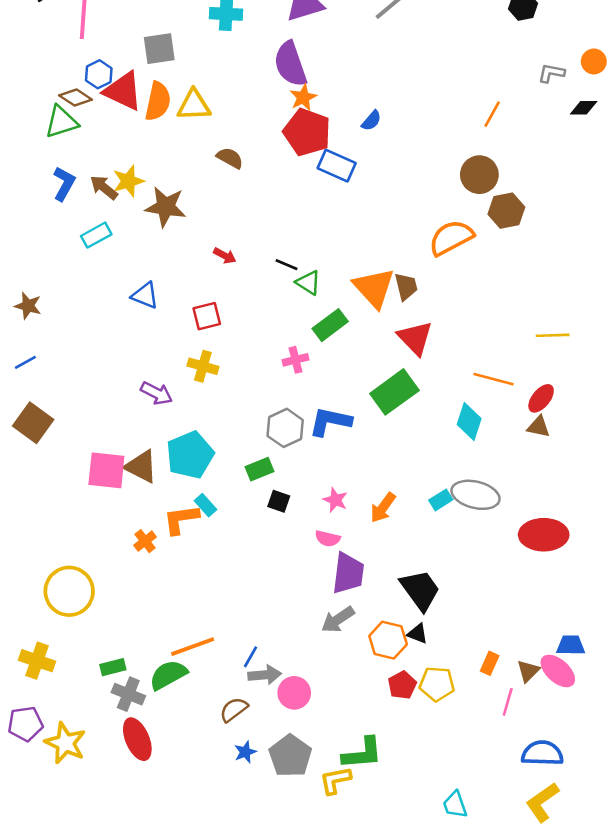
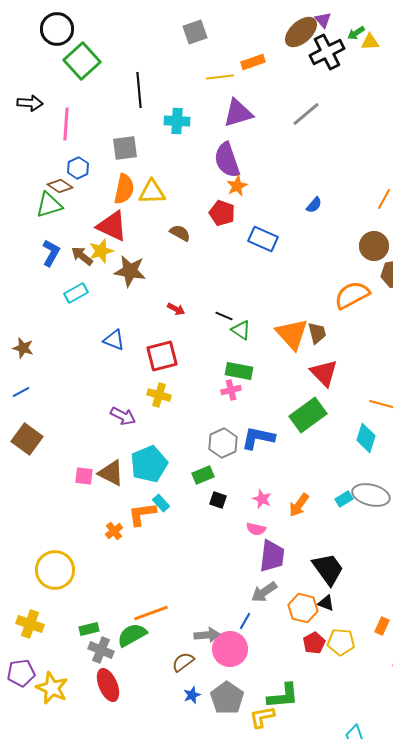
red triangle: (123, 91) -> (112, 226), moved
blue semicircle: (371, 121) -> (314, 205), moved
red pentagon: (307, 132) -> (222, 213), moved, size x0.7
red square: (207, 316) -> (162, 356), size x1.4
green rectangle: (330, 325) -> (239, 371), moved, turned 48
pink square: (106, 470) -> (84, 476), size x0.6
blue line: (250, 657) -> (245, 621), moved
pink circle: (294, 693) -> (230, 649), size x1.4

